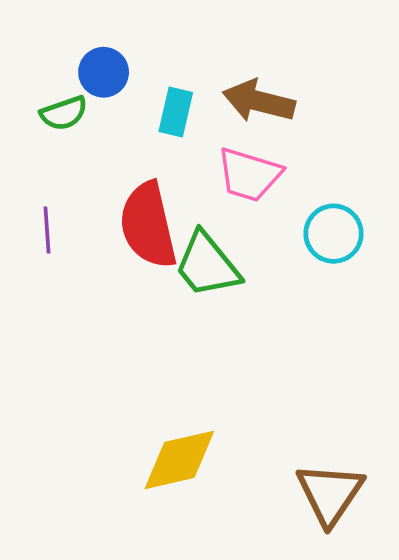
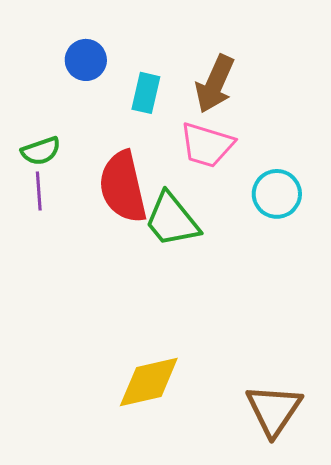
brown arrow: (259, 101) -> (215, 84), turned -80
green semicircle: (64, 113) -> (41, 151), moved

